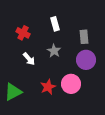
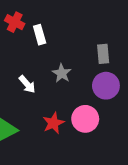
white rectangle: (55, 24) -> (40, 35), moved
red cross: (23, 33) -> (15, 22), moved

